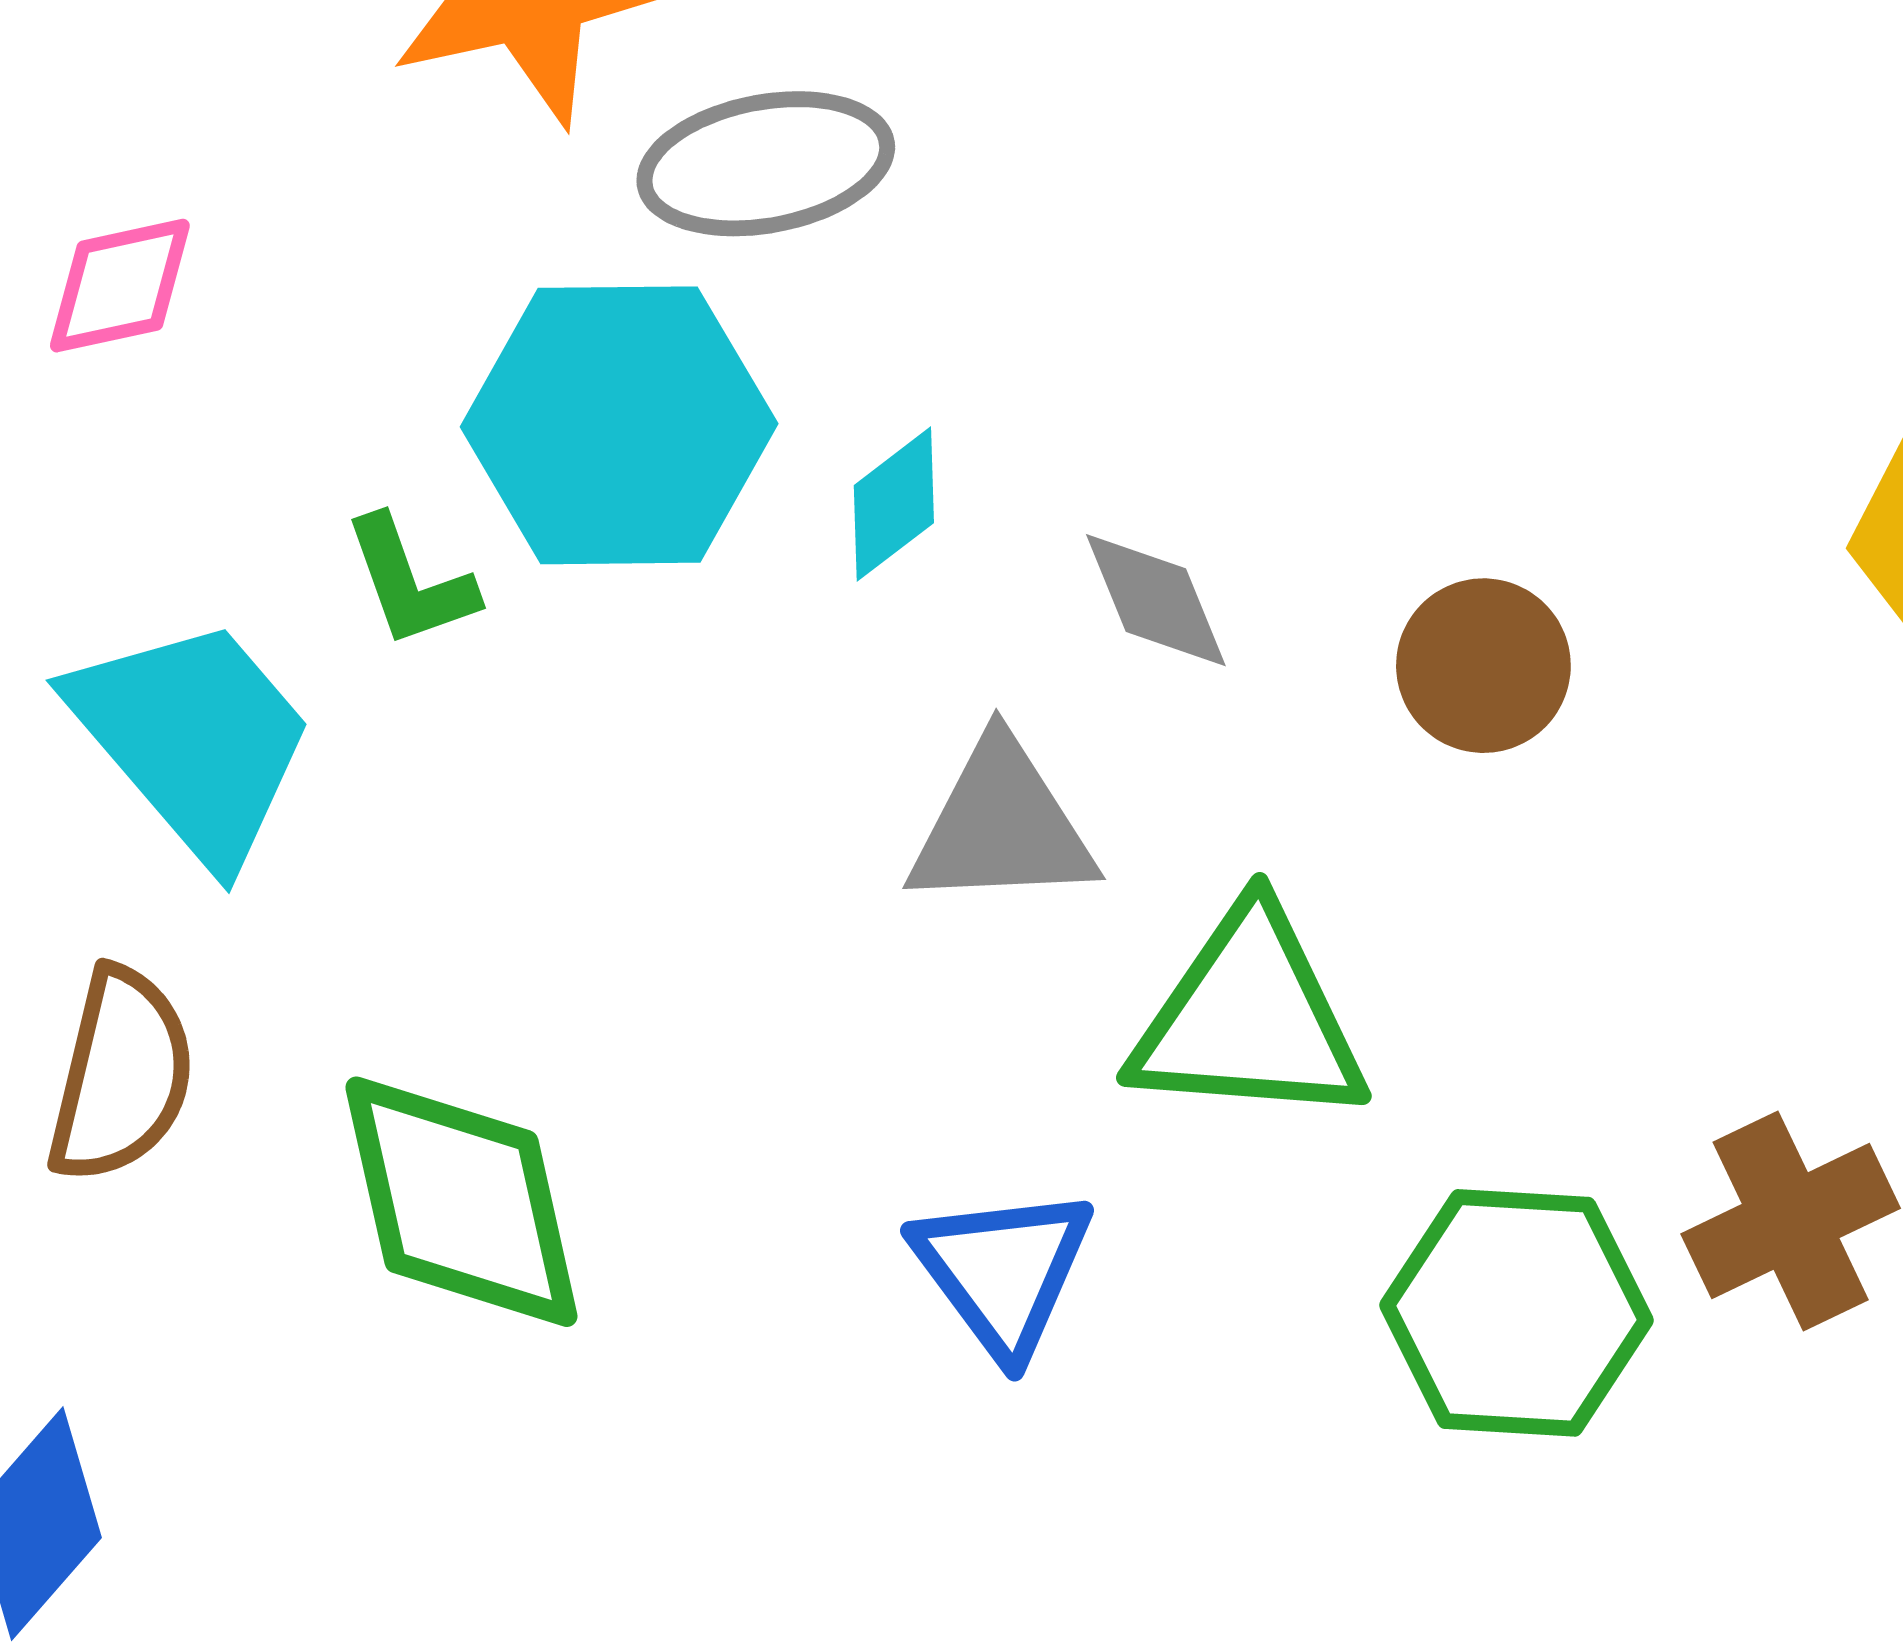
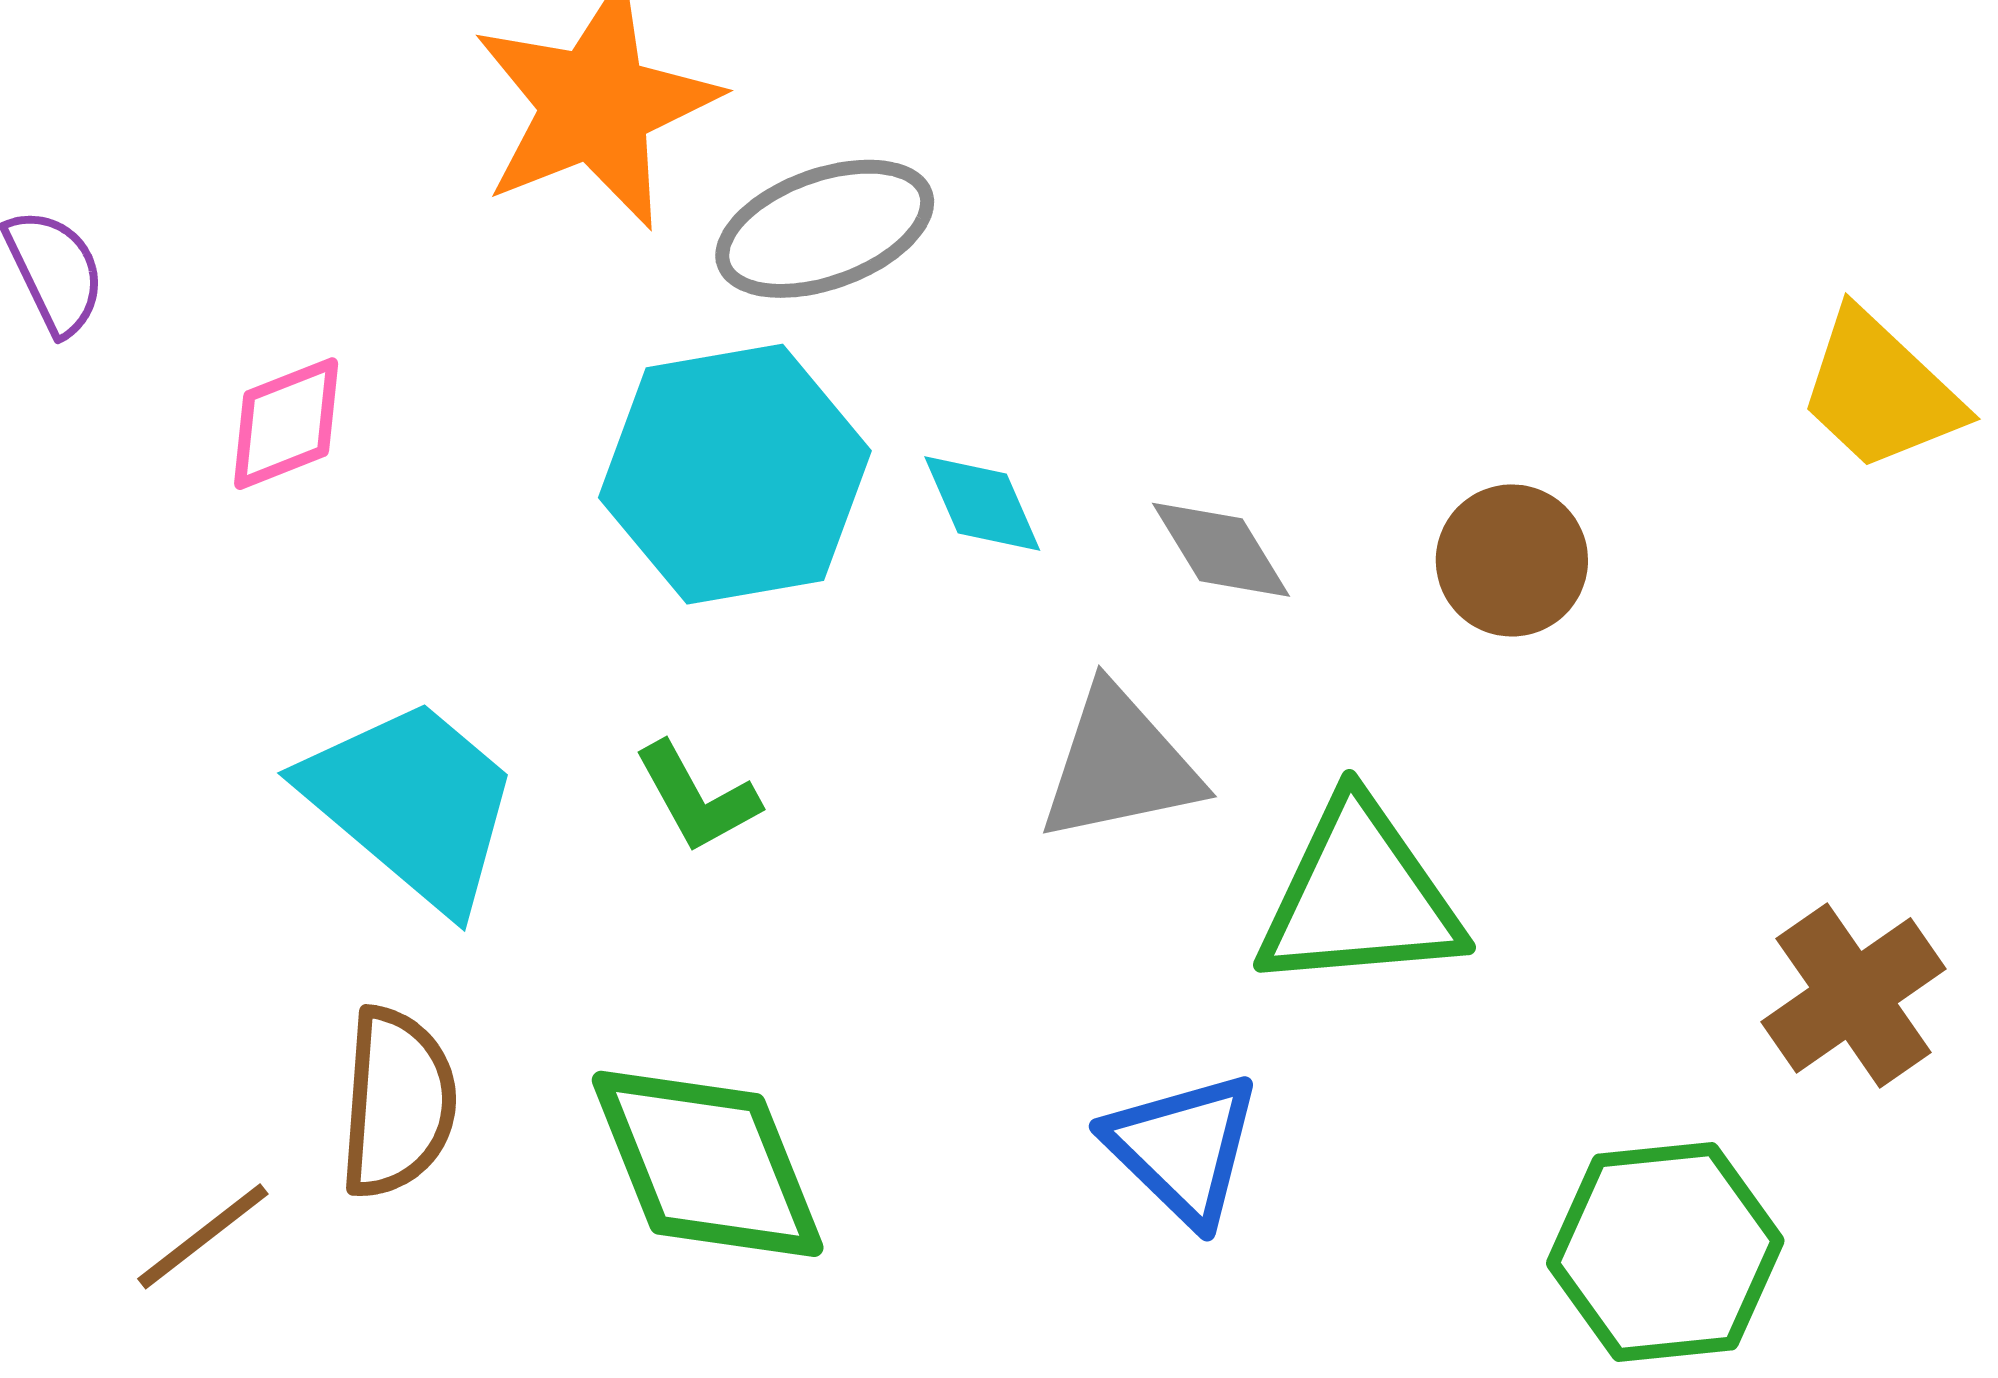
cyan diamond: (894, 504) -> (982, 504), turned -67
green L-shape: (410, 582) -> (697, 797), moved
green hexagon: (1517, 1313) -> (1665, 1252), moved

